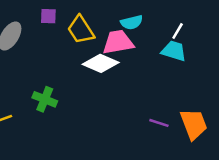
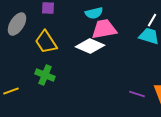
cyan semicircle: (132, 22) -> (94, 13), moved
yellow trapezoid: (81, 30) -> (46, 42), moved

